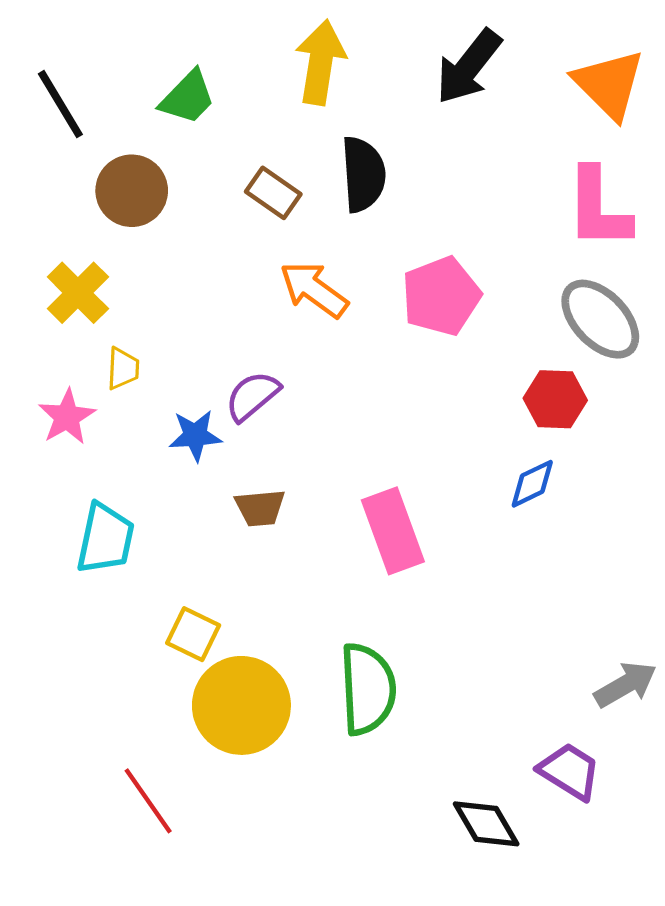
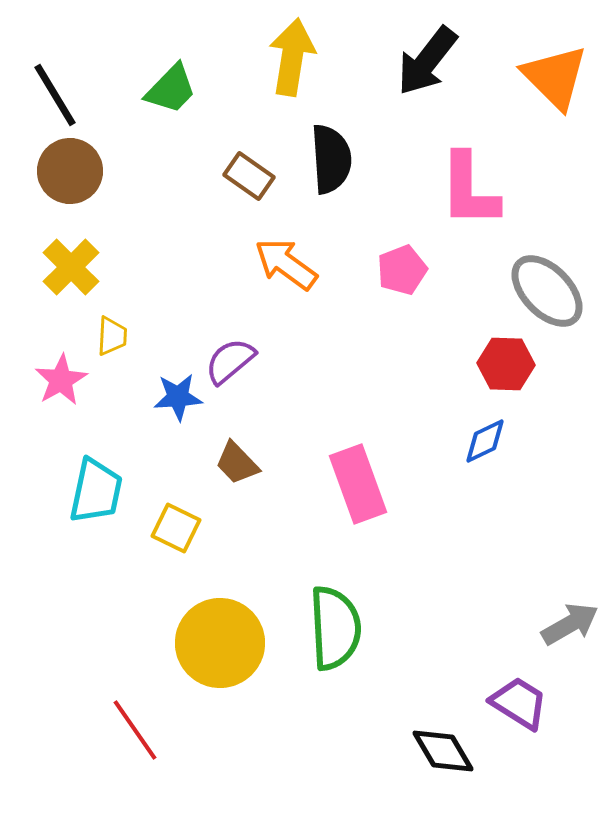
brown circle: (132, 191) -> (70, 171), moved
pink L-shape: (598, 208) -> (469, 190), moved
pink pentagon: (441, 296) -> (402, 270), size x0.7
brown trapezoid: (260, 508) -> (237, 463), turned 51
yellow square: (193, 634) -> (176, 528), moved

